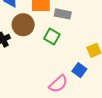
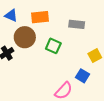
gray rectangle: (63, 14) -> (77, 24), moved

